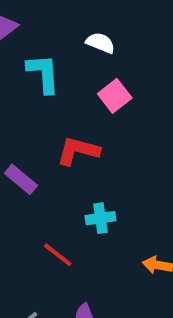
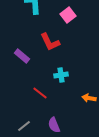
red L-shape: (78, 151) -> (50, 42), turned -130

